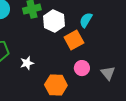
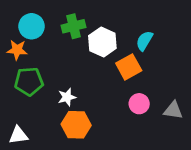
gray triangle: (108, 73) -> (173, 110), turned -42
orange hexagon: (56, 85) -> (76, 125), moved

